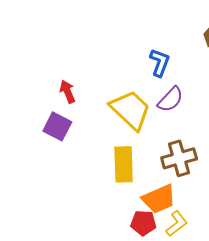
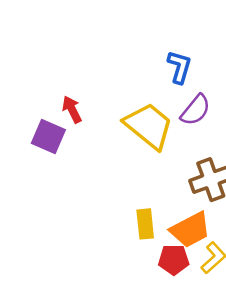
purple square: (57, 126) -> (48, 136), moved
yellow rectangle: (124, 164) -> (145, 224), moved, size x0.7

